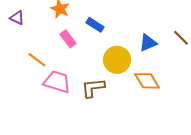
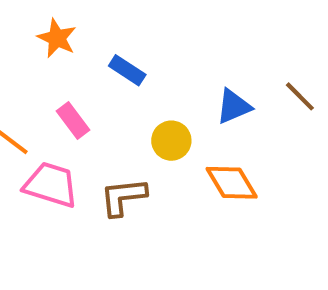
pink rectangle: (68, 39) -> (73, 120), moved
yellow circle: (117, 60) -> (171, 141), size x0.7

